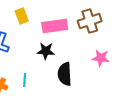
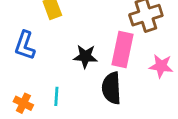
pink rectangle: (55, 26) -> (123, 50), moved, turned -70

